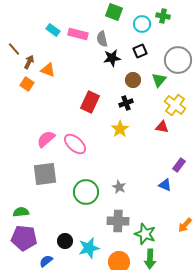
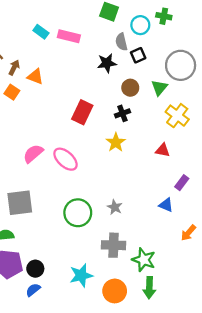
gray semicircle: (102, 39) -> (121, 42), moved
red triangle: (162, 127) -> (163, 150), moved
gray square: (45, 174) -> (20, 203), moved
orange arrow: (185, 225) -> (188, 233), moved
black circle: (65, 241) -> (35, 269), moved

